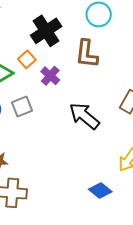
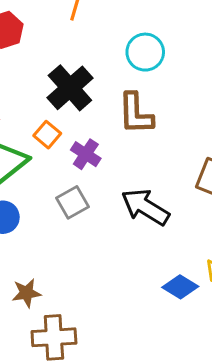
gray square: (22, 107) -> (72, 202), moved
blue diamond: (100, 191) -> (180, 287), moved

